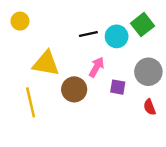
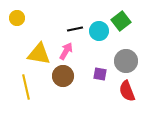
pink arrow: (97, 67) -> (66, 51), moved
red semicircle: (150, 107) -> (127, 91), size x1.5

